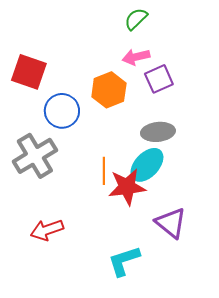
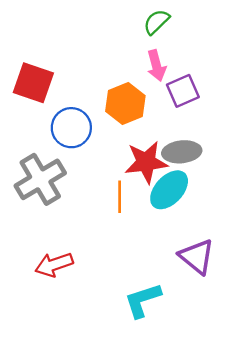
pink arrow: (136, 57) -> (156, 66), turned -92
red star: (127, 187) -> (146, 162), moved

